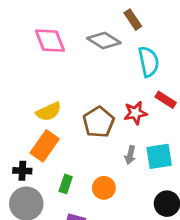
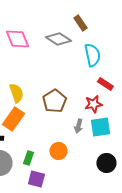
yellow semicircle: (49, 112) -> (16, 93), turned -84
red star: (135, 113) -> (93, 104), moved
green rectangle: (66, 184) -> (28, 158), moved

